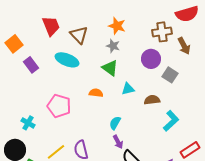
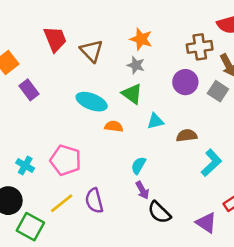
cyan ellipse: (67, 60) -> (92, 102), moved
gray square: (170, 75) -> (218, 91), moved
pink pentagon: (59, 106) -> (66, 160), moved

